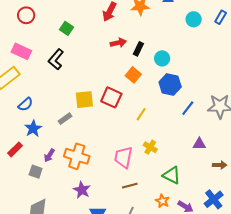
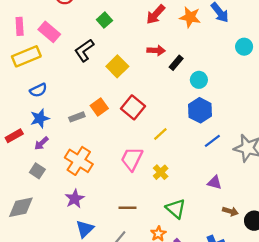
orange square: (133, 75) -> (99, 107), moved
yellow square: (84, 100) -> (117, 66), moved, turned 36
purple arrow: (49, 155) -> (41, 143), moved
pink trapezoid: (123, 157) -> (132, 159), moved
gray square: (36, 172) -> (37, 171), moved

